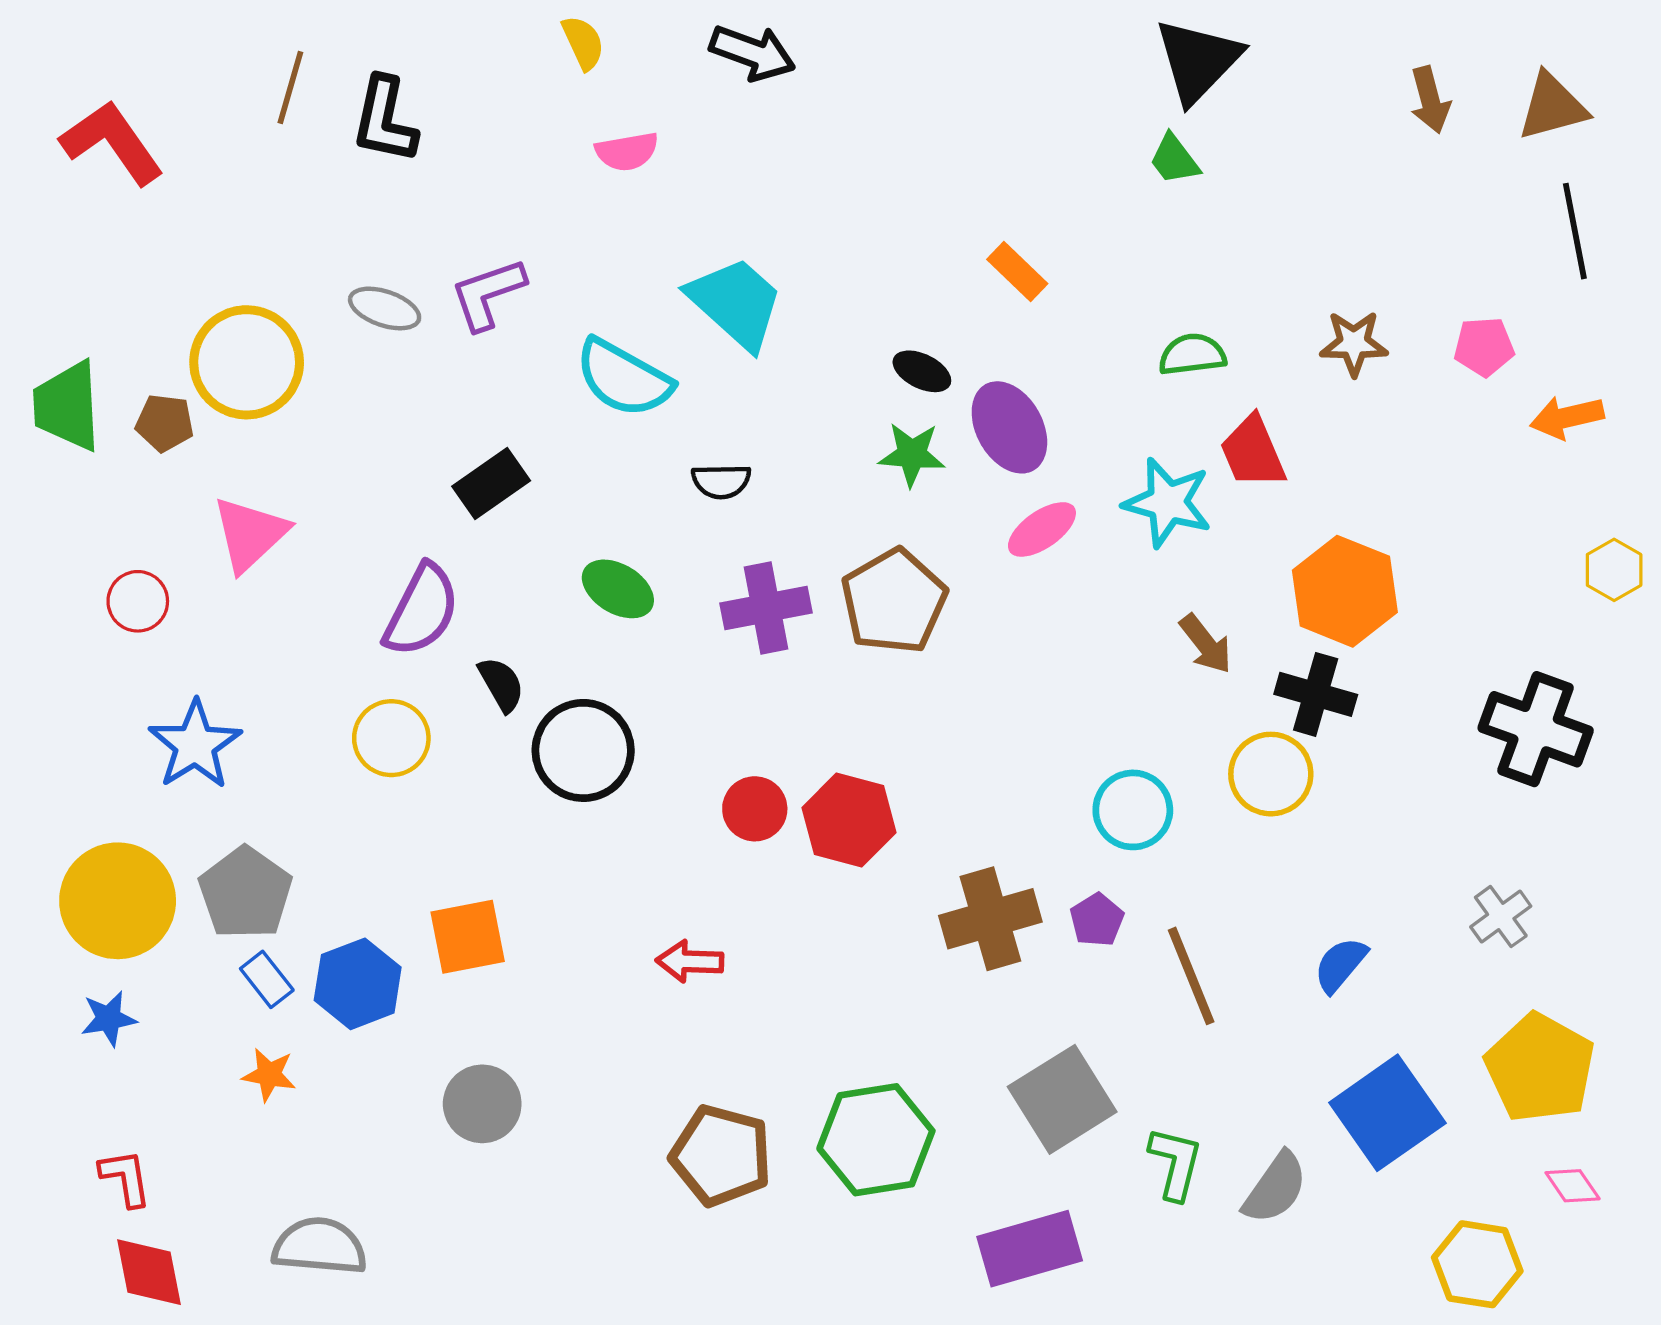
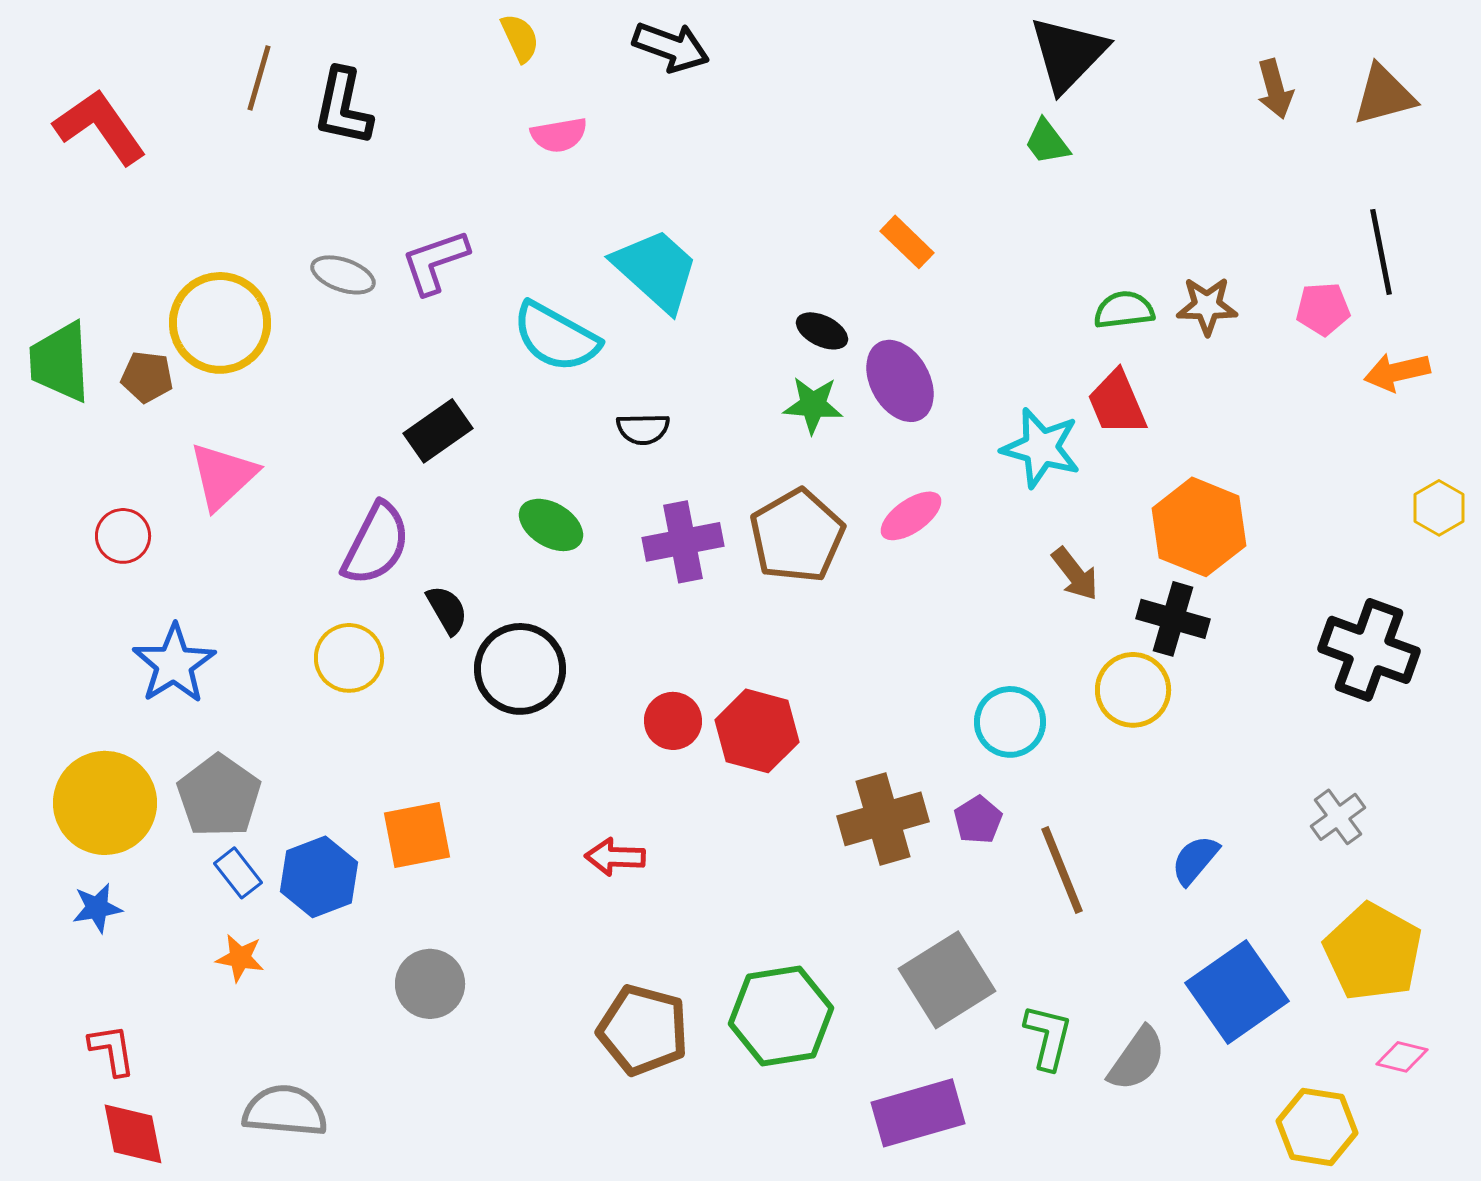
black line: (1575, 231) -> (1381, 252), moved
green semicircle: (1192, 354) -> (1124, 310), moved
pink ellipse: (1042, 529) -> (911, 516), moved
pink diamond: (1573, 1186) -> (1402, 1057), turned -42

